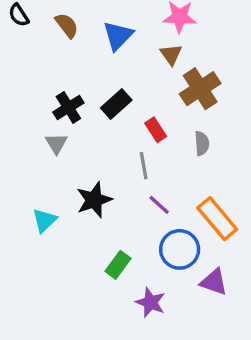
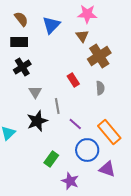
black rectangle: (116, 104) -> (19, 42), moved, turned 42
gray triangle: (56, 143) -> (35, 92), moved
gray line: (144, 166) -> (57, 106), moved

